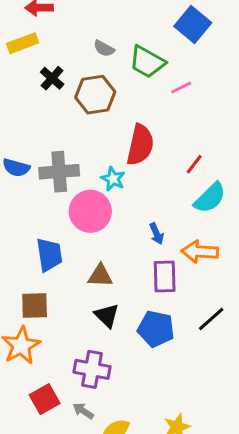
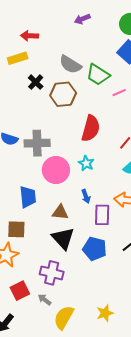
gray semicircle: (104, 48) -> (70, 65), size x1.6
cyan star: (113, 179) -> (86, 163), moved
blue arrow: (157, 234) -> (86, 196), moved
black triangle: (107, 316) -> (63, 238), size x1.4

